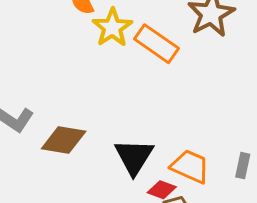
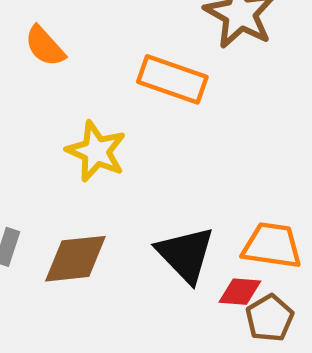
yellow star: (112, 28) -> (96, 151), moved

